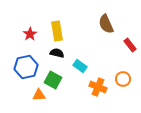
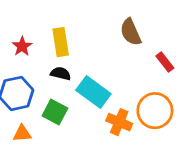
cyan rectangle: (80, 66) -> (93, 92), size x1.6
orange circle: (123, 79) -> (155, 111), size x1.6
orange triangle: (39, 95) -> (22, 133), moved

